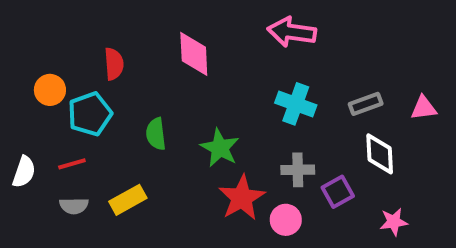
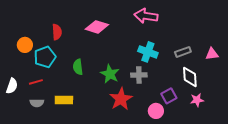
pink diamond: (194, 54) -> (97, 27), turned -70
gray cross: (298, 170) -> (139, 75), moved
yellow rectangle: (128, 200) -> (64, 100), turned 30
pink circle: (286, 220) -> (156, 111), moved
pink star: (394, 222) -> (197, 100), moved

